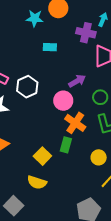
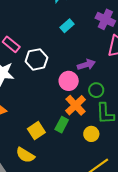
cyan rectangle: (50, 47) -> (67, 26), turned -56
green circle: (100, 97) -> (96, 90), moved
yellow circle: (99, 157) -> (91, 134), moved

